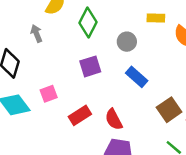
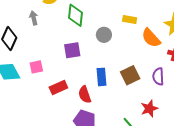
green diamond: (88, 22) -> (76, 15), turned -30
blue rectangle: (137, 77) -> (102, 77), moved, turned 36
brown square: (169, 110) -> (130, 75), moved

